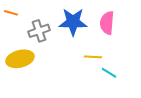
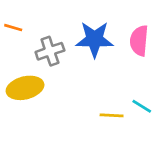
yellow line: (93, 57) -> (112, 115), moved

